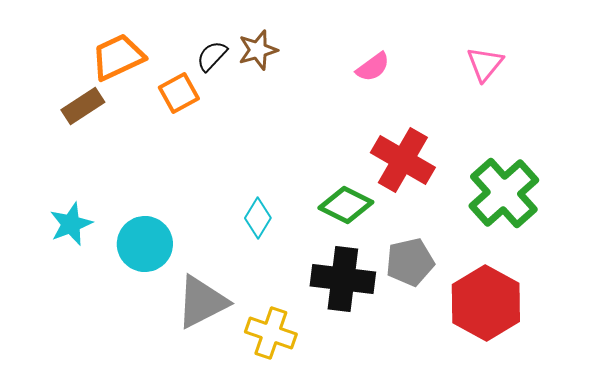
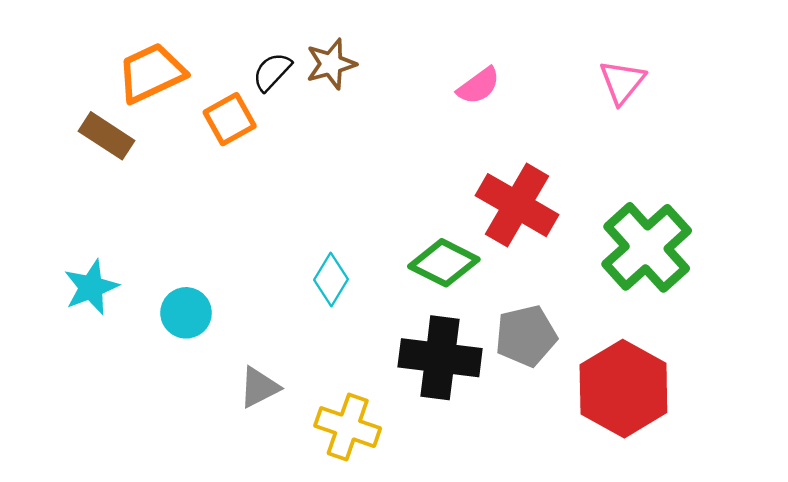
brown rectangle: (83, 106) -> (106, 136), turned 66
cyan circle: (145, 244) -> (186, 313), size x0.7
gray triangle: (202, 302) -> (259, 387), size x0.6

